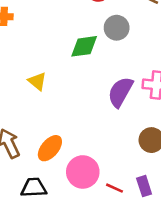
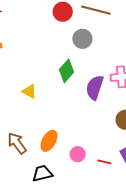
green diamond: (84, 46) -> (67, 71), moved, turned -30
pink circle: (83, 172) -> (78, 154), size x0.6

